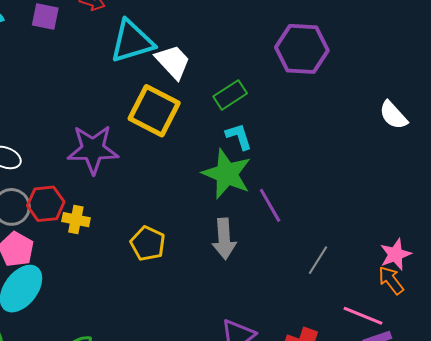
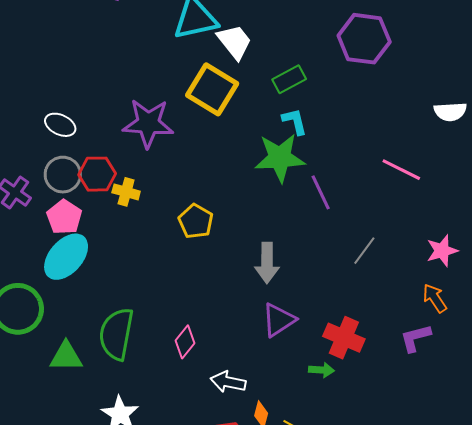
white semicircle: (393, 115) -> (450, 112), turned -56
green star: (227, 174) -> (280, 158), turned -30
gray arrow: (224, 239) -> (267, 263), moved
orange arrow: (391, 280) -> (435, 298), moved
pink line: (363, 316) -> (401, 170), moved

